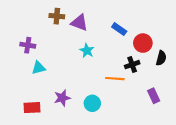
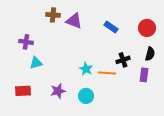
red circle: (143, 43) -> (147, 28), moved
cyan star: (87, 51) -> (86, 69), moved
purple rectangle: (154, 96) -> (144, 75), moved, turned 32
red rectangle: (32, 108) -> (23, 91), moved

